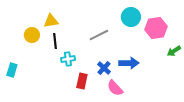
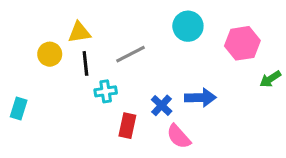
cyan circle: (131, 17) -> (188, 26), moved
gray line: (99, 35) -> (130, 54), moved

